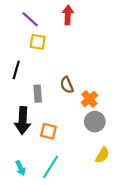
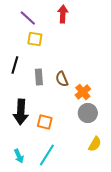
gray rectangle: (38, 94) -> (39, 77), moved

